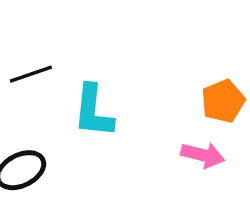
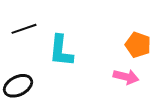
orange pentagon: (223, 101) -> (138, 45), turned -30

